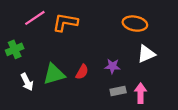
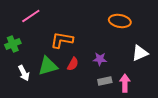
orange L-shape: (65, 22) -> (62, 40), moved
white triangle: (146, 54) -> (140, 53), moved

